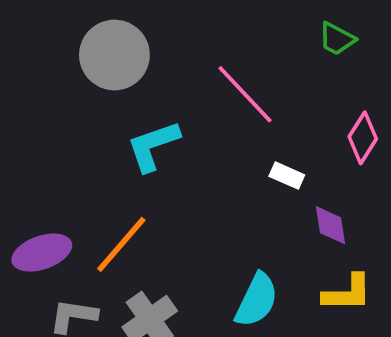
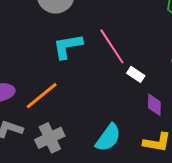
pink line: (245, 94) -> (112, 46), moved

